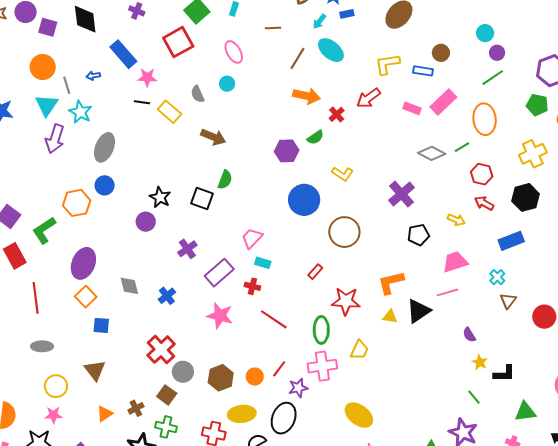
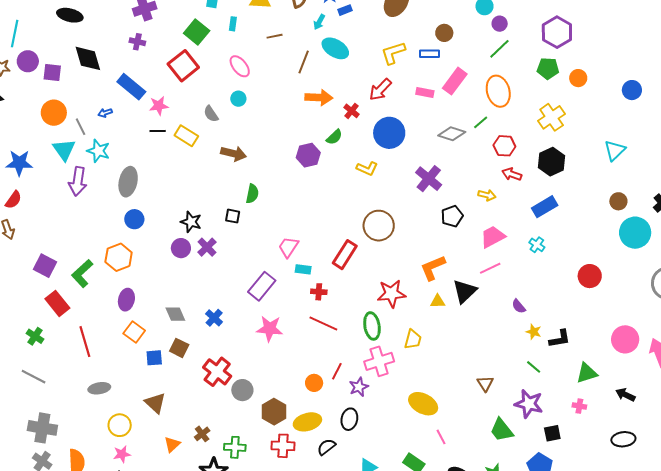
black square: (202, 199) -> (233, 216), size x0.7
blue circle: (304, 200) -> (389, 133), moved
orange hexagon: (77, 203) -> (119, 257), moved
purple cross: (187, 249) -> (207, 247), moved
purple ellipse: (83, 263) -> (126, 300), size x0.7
red rectangle: (315, 272) -> (345, 255), moved, size x1.8
red cross: (252, 286) -> (319, 292), moved
brown triangle: (508, 301) -> (485, 384), moved
brown hexagon: (221, 378) -> (274, 412), moved
brown square: (167, 395) -> (179, 348), moved
black ellipse: (284, 418) -> (349, 419), size x0.7

